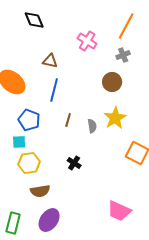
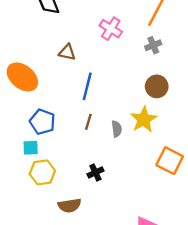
brown circle: (112, 82) -> (157, 86), moved
blue line: (54, 90) -> (87, 86), moved
black cross: (74, 163) -> (95, 172), turned 32
brown semicircle: (40, 191) -> (70, 205), moved

